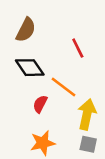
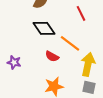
red semicircle: (40, 104) -> (52, 56), turned -88

